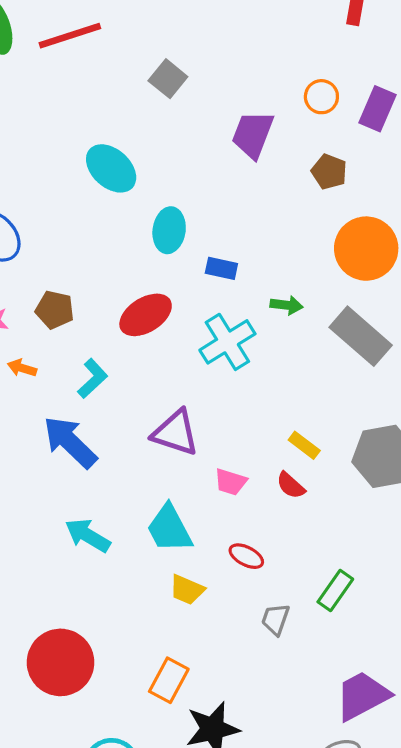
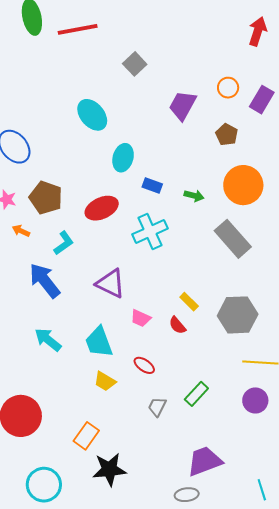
green arrow: (287, 305) -> (194, 196), moved
brown pentagon: (55, 310) -> (46, 198), size x1.4

